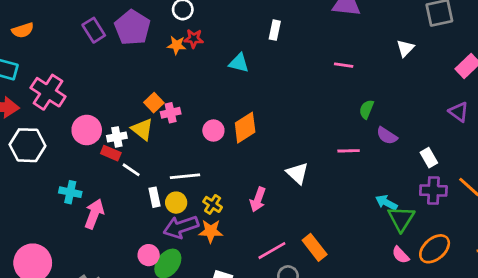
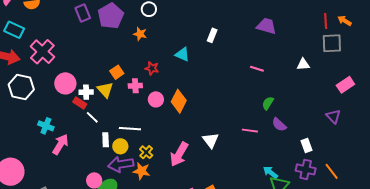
red star: (194, 39) -> (152, 68), moved
white triangle: (405, 48) -> (303, 64), turned 32
pink cross: (171, 113) -> (135, 86), moved
orange diamond: (245, 128) -> (179, 101), turned -40
pink arrow: (258, 200) -> (179, 154), size x1.4

